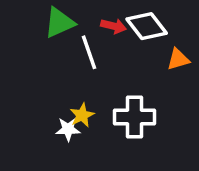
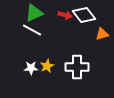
white line: (89, 52) -> (32, 30), moved, turned -42
white star: (68, 129) -> (31, 68), moved

